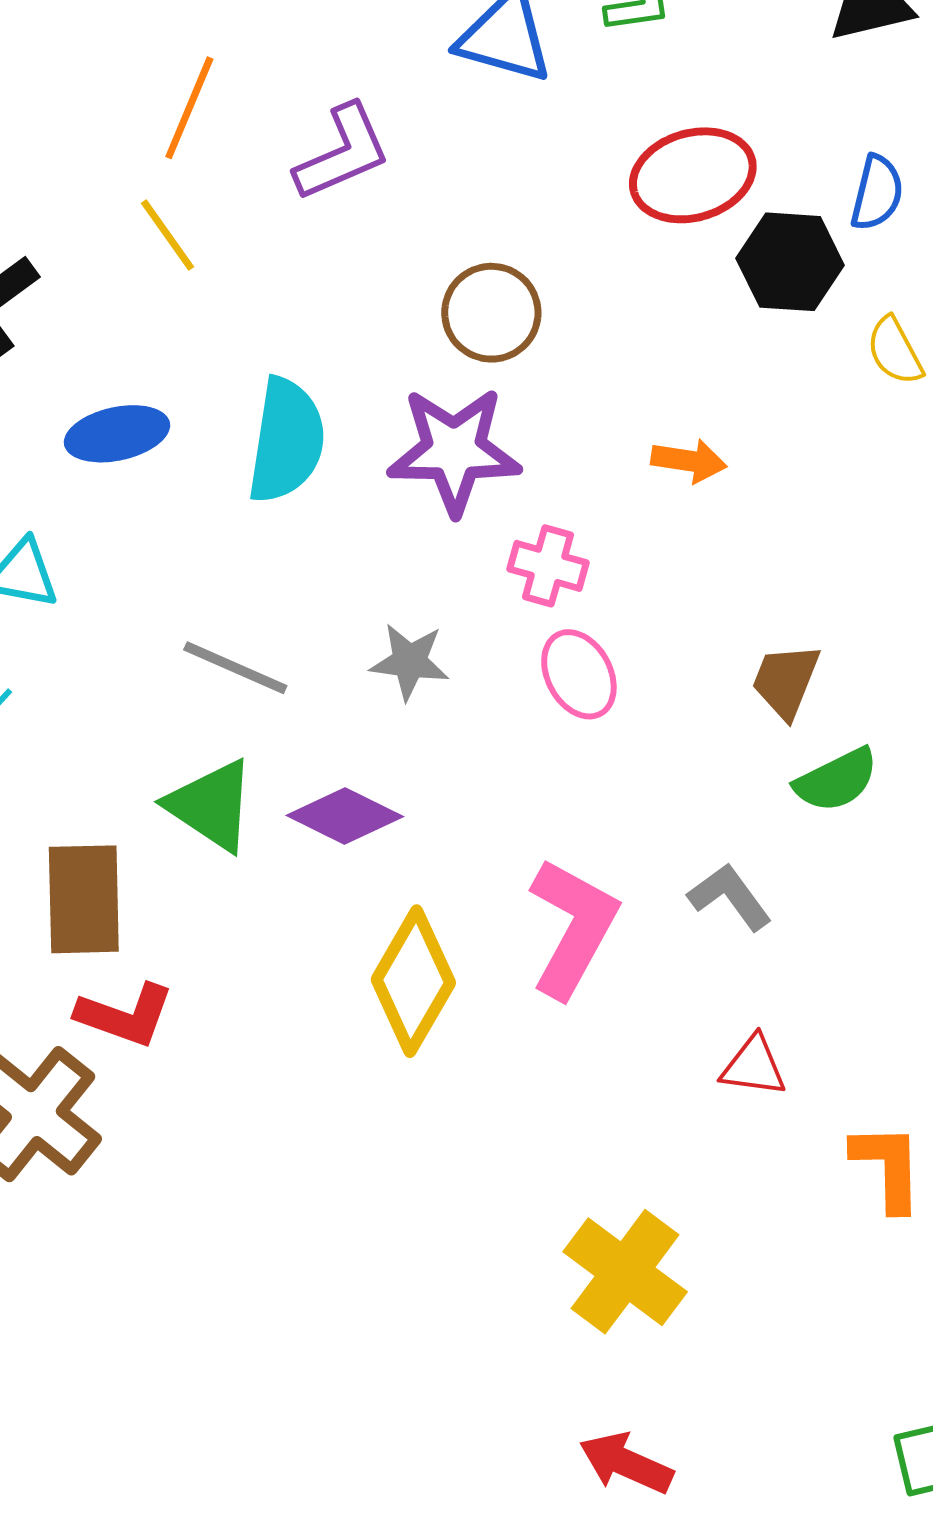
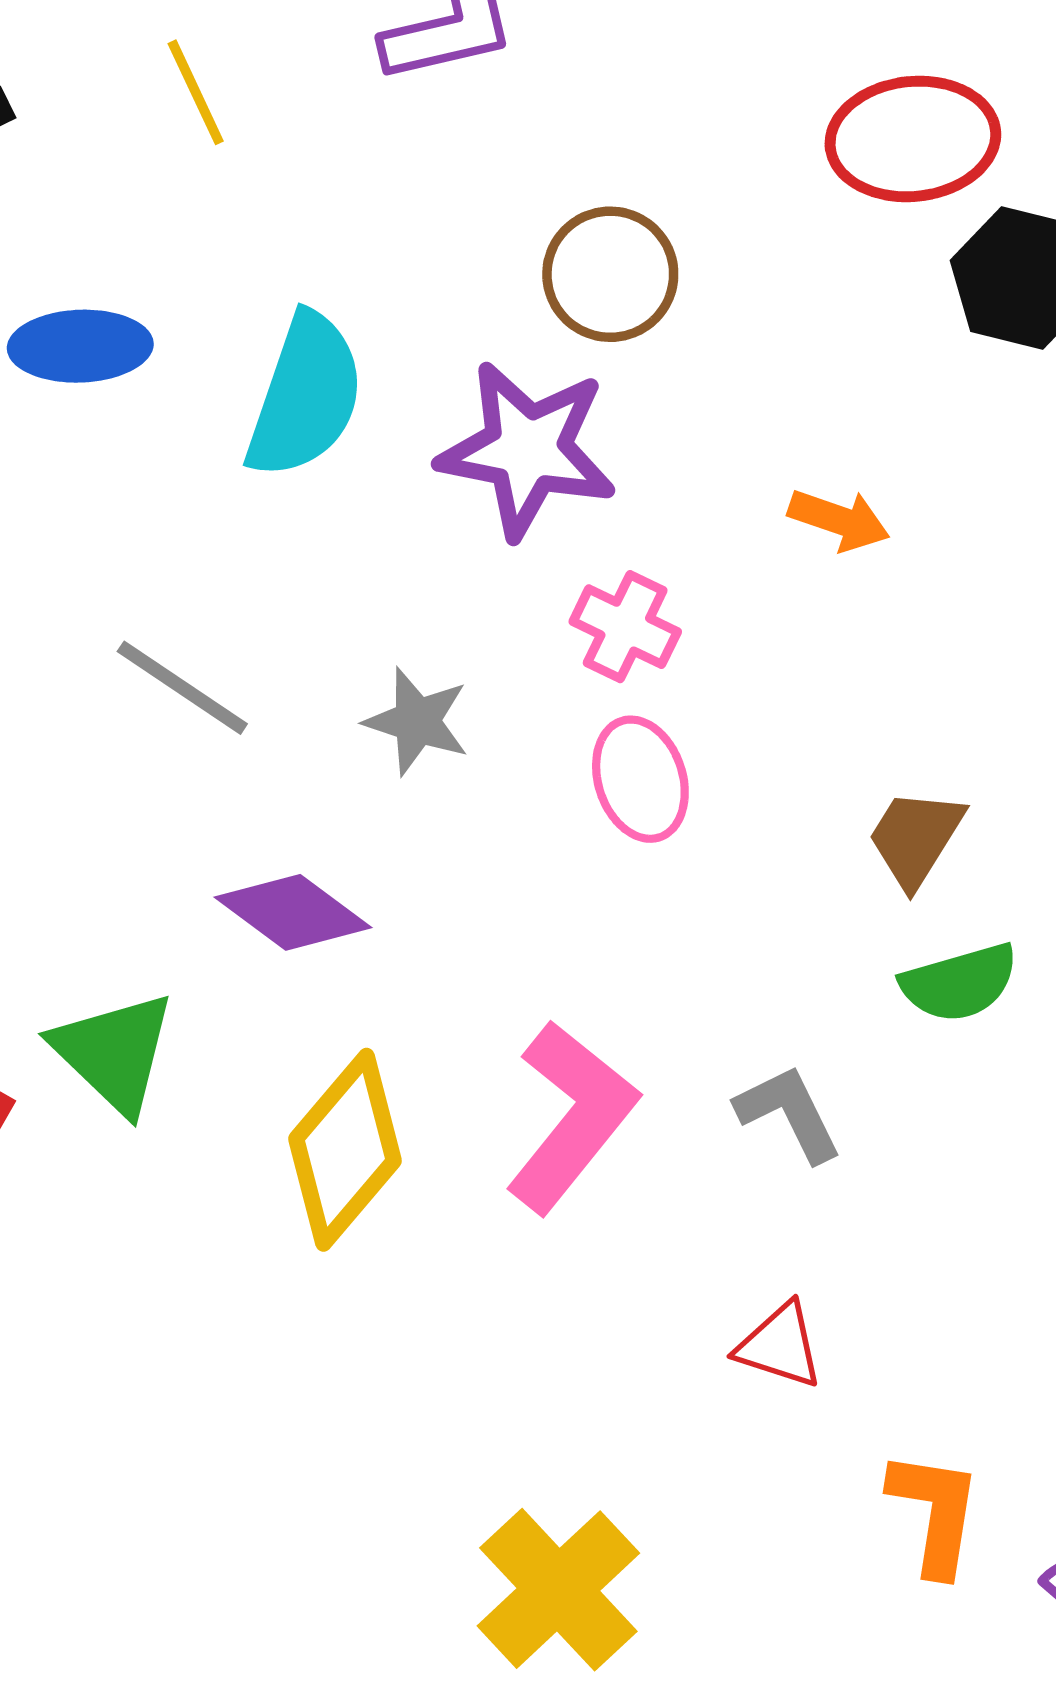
green triangle: (211, 805) -> (114, 1052), moved

